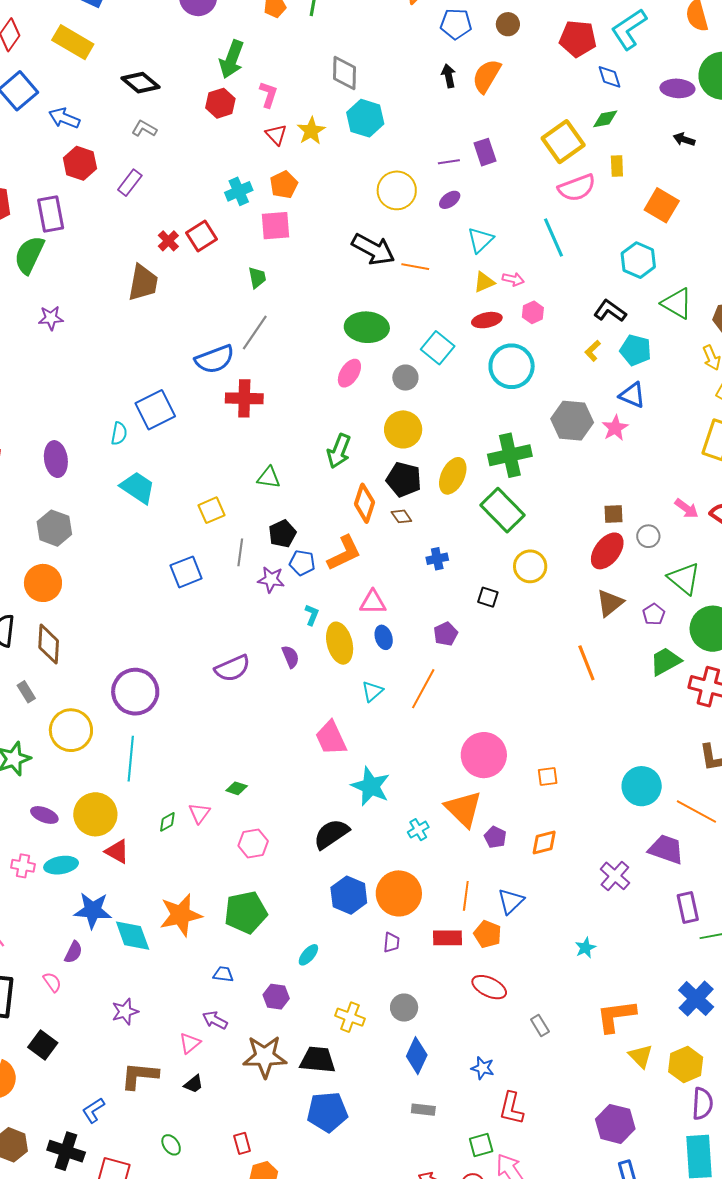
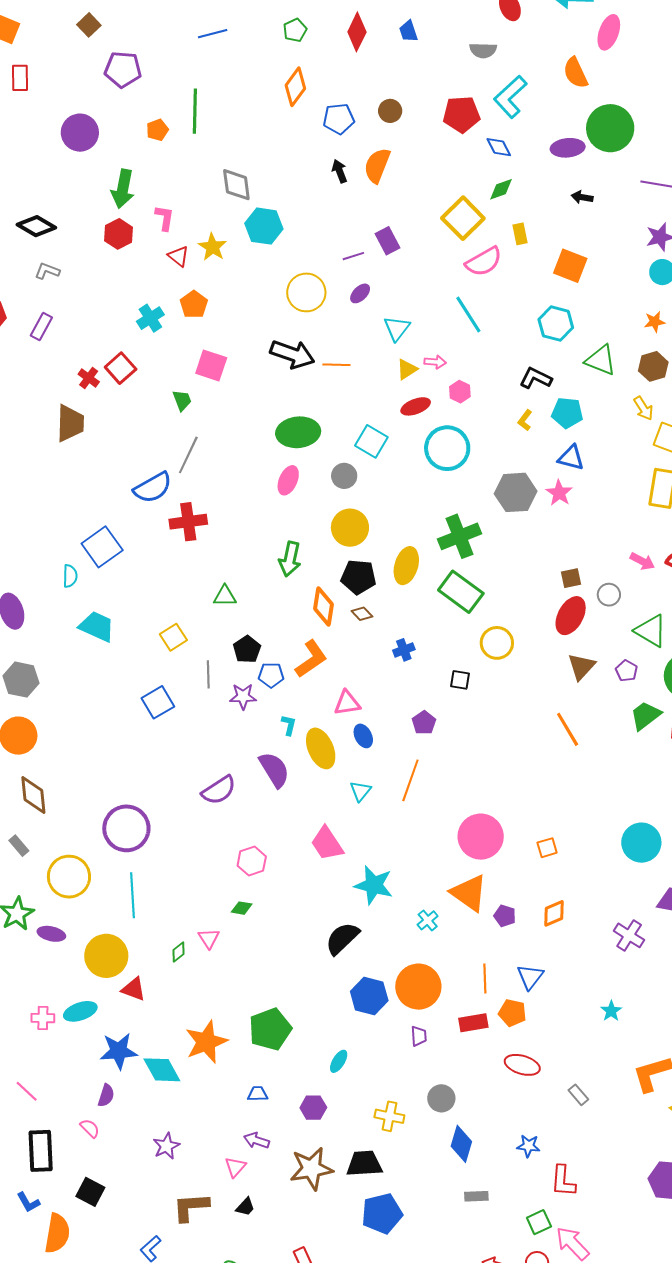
pink square: (275, 226) -> (211, 366), moved, turned 32
purple semicircle: (290, 657) -> (274, 770), size x1.6
purple ellipse: (44, 815) -> (51, 934), moved
pink hexagon: (253, 843) -> (252, 861), moved

